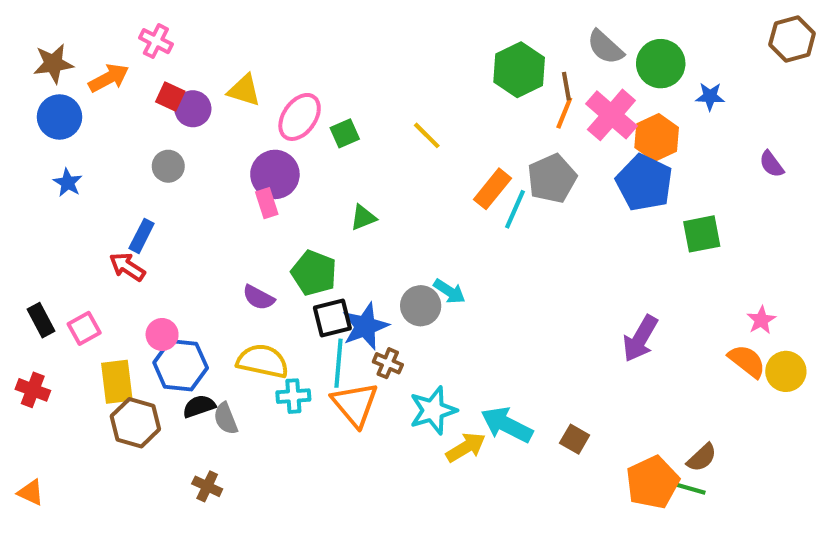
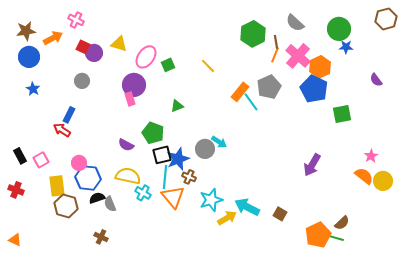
green circle: (661, 64) -> (339, 29), moved
cyan line: (515, 209) -> (251, 102), turned -60
cyan cross: (293, 396) -> (143, 193), turned 35

